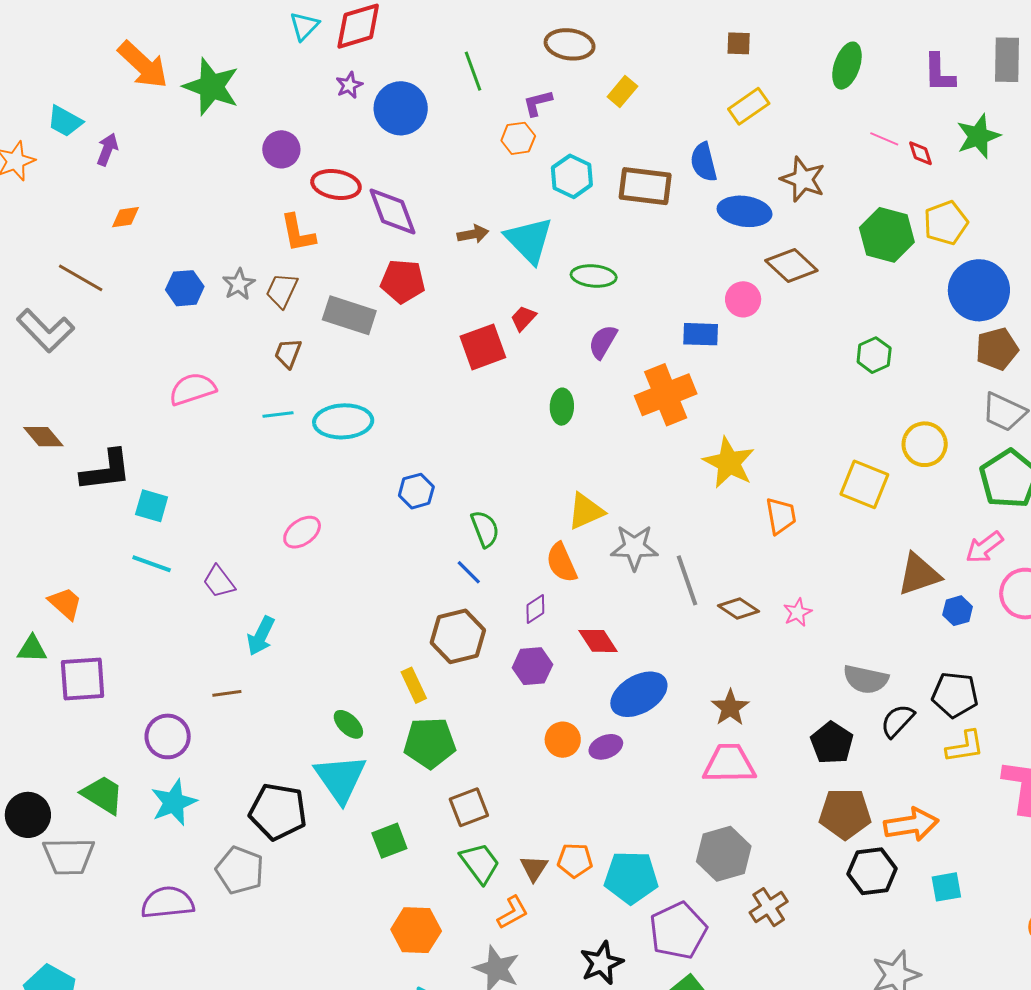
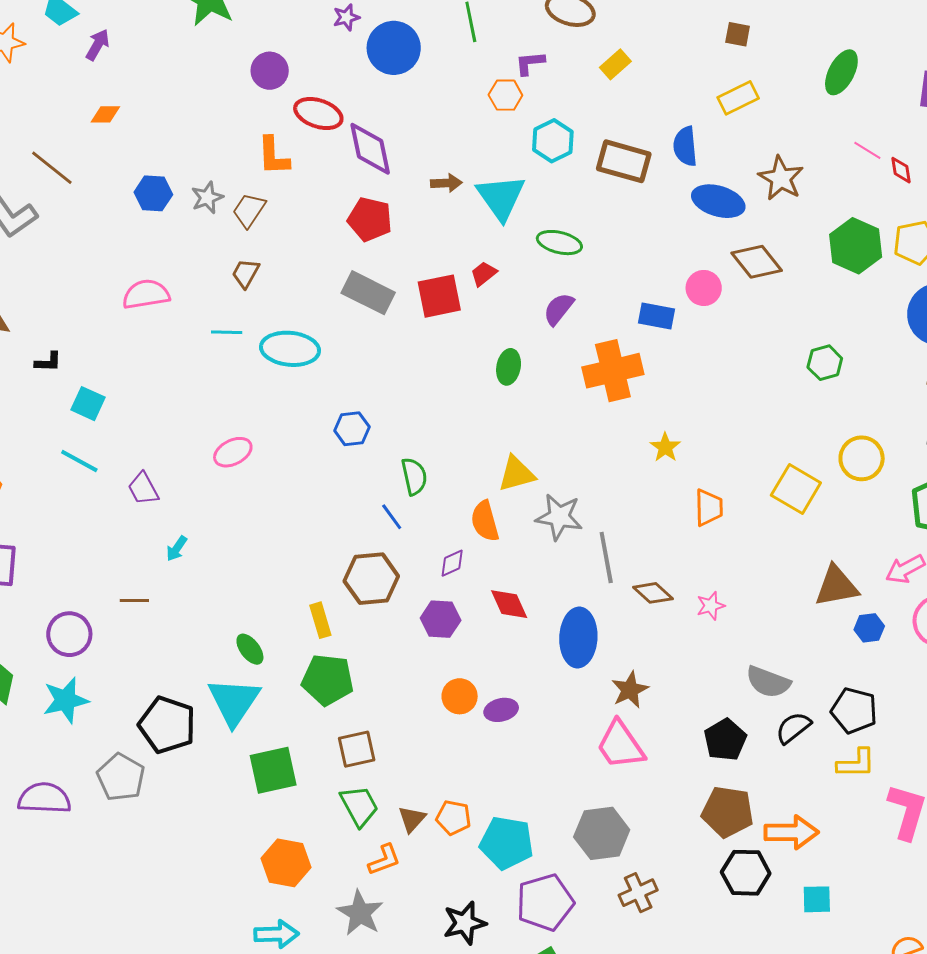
gray rectangle: (349, 315) -> (368, 293), moved
yellow star: (729, 463) -> (665, 447), size x0.6
black L-shape: (106, 471) -> (48, 362), size x0.5
cyan arrow: (261, 636) -> (177, 549), size x0.7
blue ellipse: (639, 694) -> (578, 637), moved, turned -66
pink trapezoid: (729, 764) -> (621, 745), turned -132
green square: (389, 841) -> (273, 770), size x1.4

